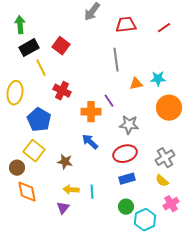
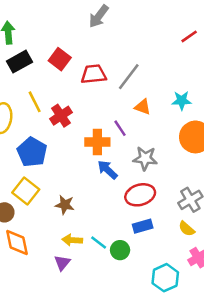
red trapezoid: (126, 25) -> (94, 74), moved
gray line: (116, 60) -> (129, 77), turned 45
yellow line: (41, 68) -> (35, 102), moved
orange triangle: (136, 84) -> (143, 107), moved, turned 32
red cross: (62, 91) -> (61, 116), turned 30
blue arrow: (90, 142) -> (107, 170), moved
cyan line: (92, 192) -> (99, 243), turned -48
green circle: (126, 207) -> (120, 250), moved

